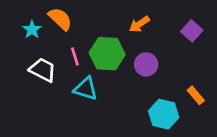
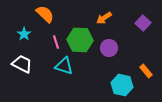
cyan star: (32, 30) -> (24, 34), moved
white trapezoid: (43, 70) -> (22, 64), moved

